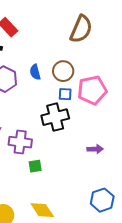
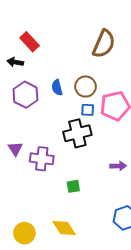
green square: (35, 166) -> (73, 186), moved

